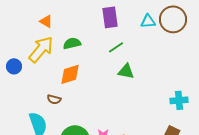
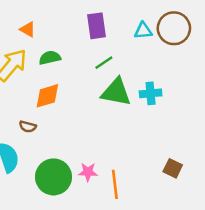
orange triangle: (46, 21) -> (28, 29), moved
green triangle: (126, 71) -> (116, 92), size x1.5
cyan cross: (179, 100) -> (151, 93), moved

